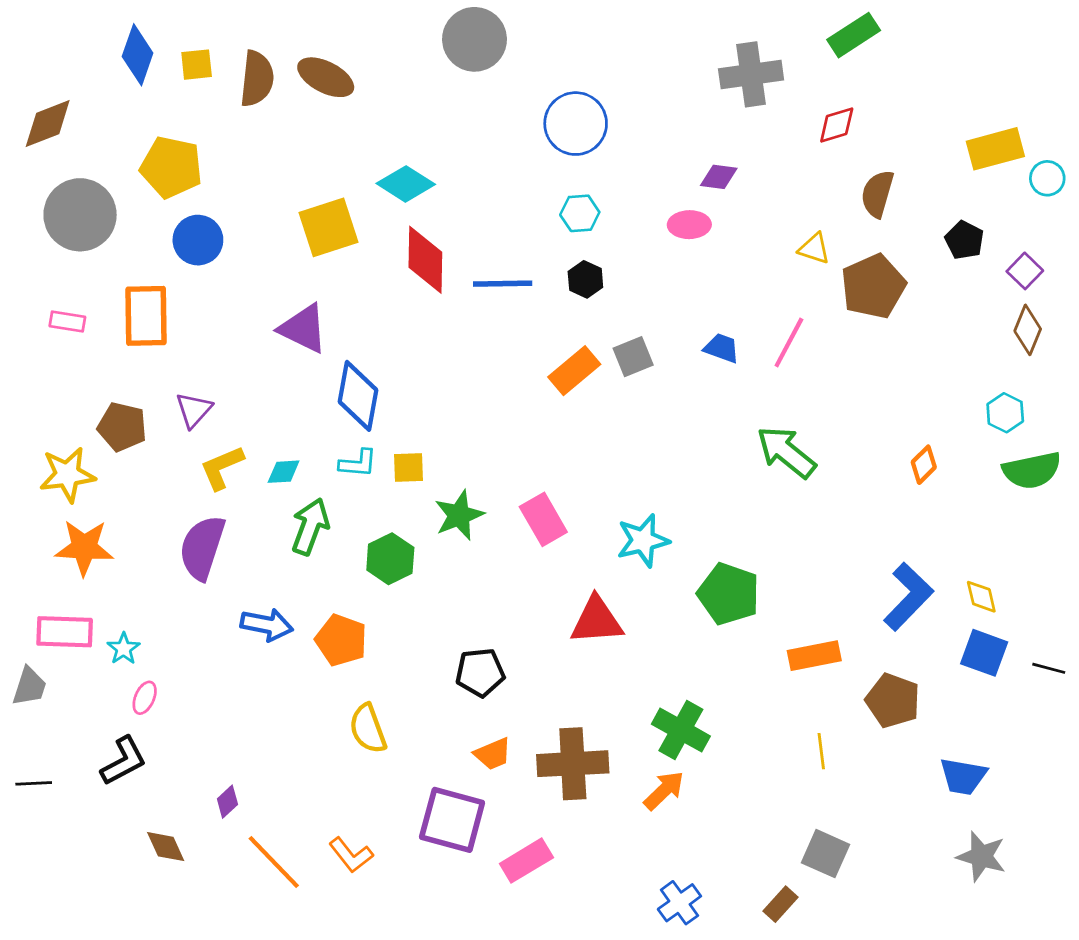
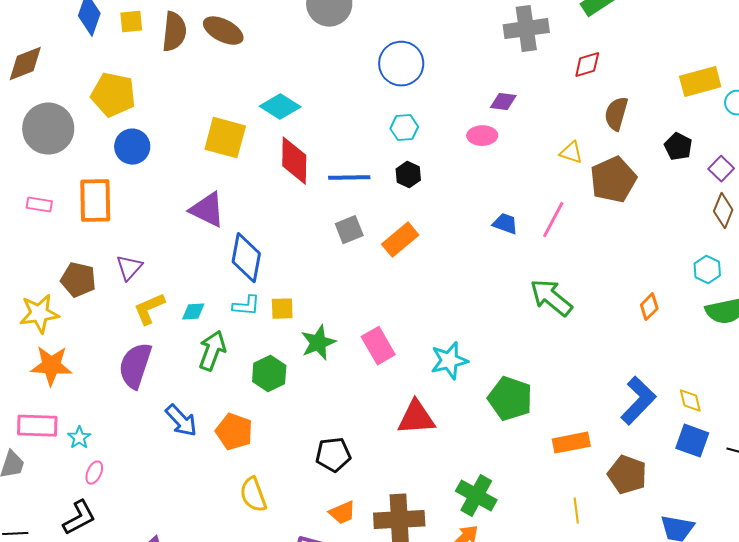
yellow square: (329, 227) -> (225, 138), turned 33
gray square: (633, 357) -> (349, 230), moved
blue arrow: (267, 625) -> (181, 421), turned 36

